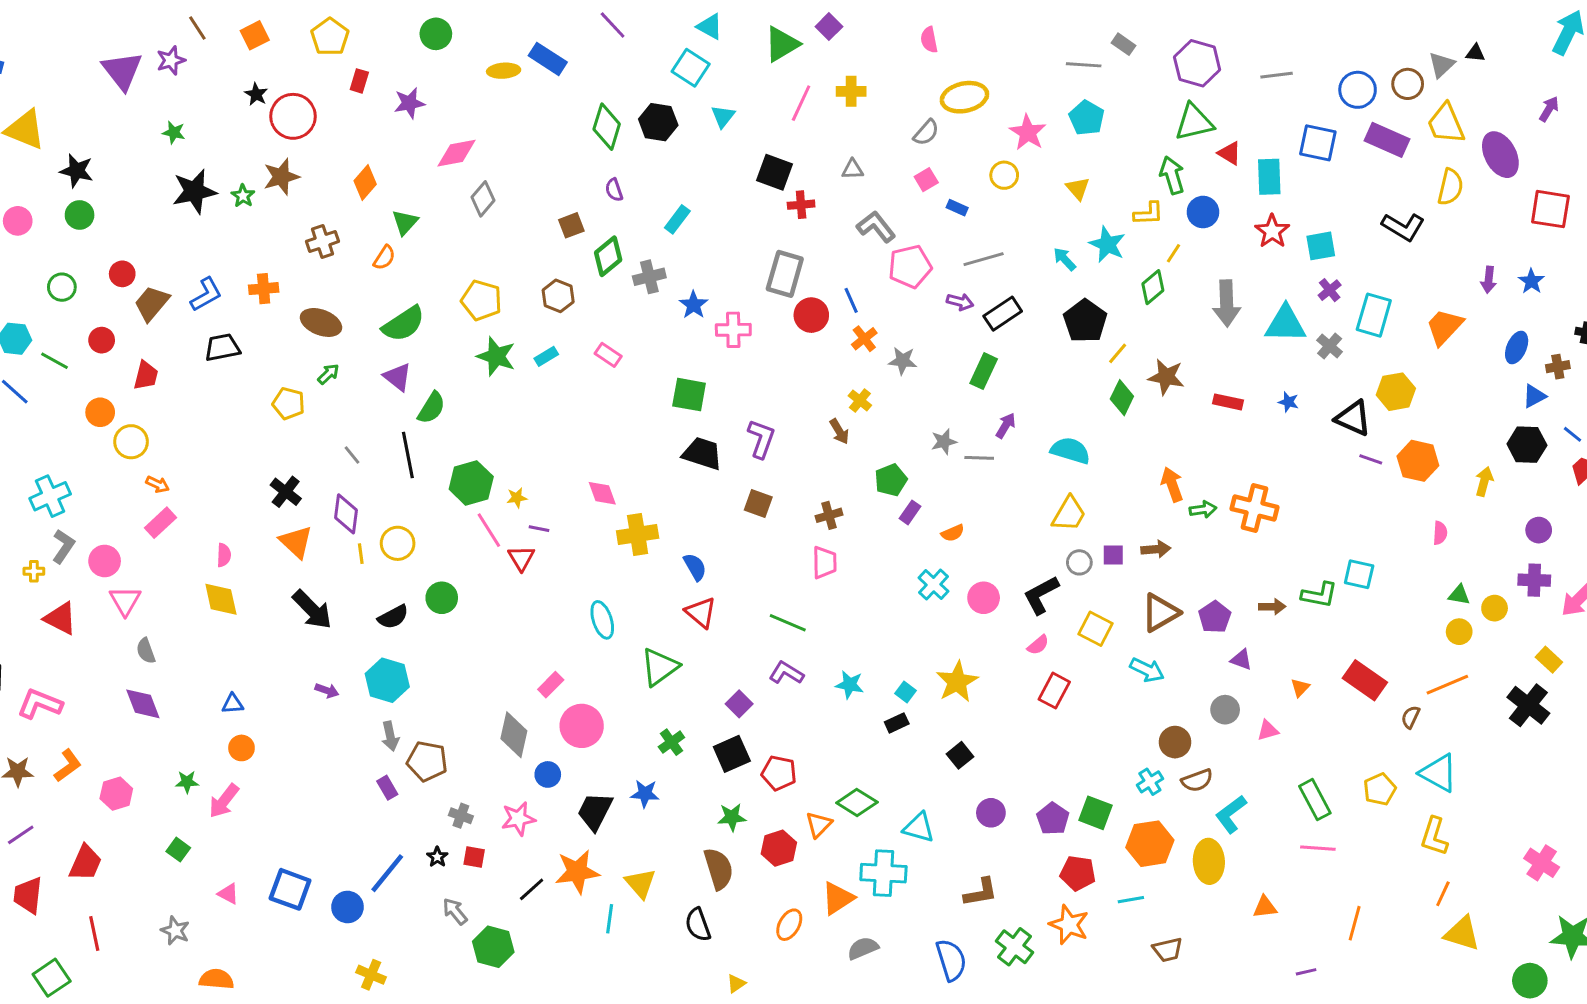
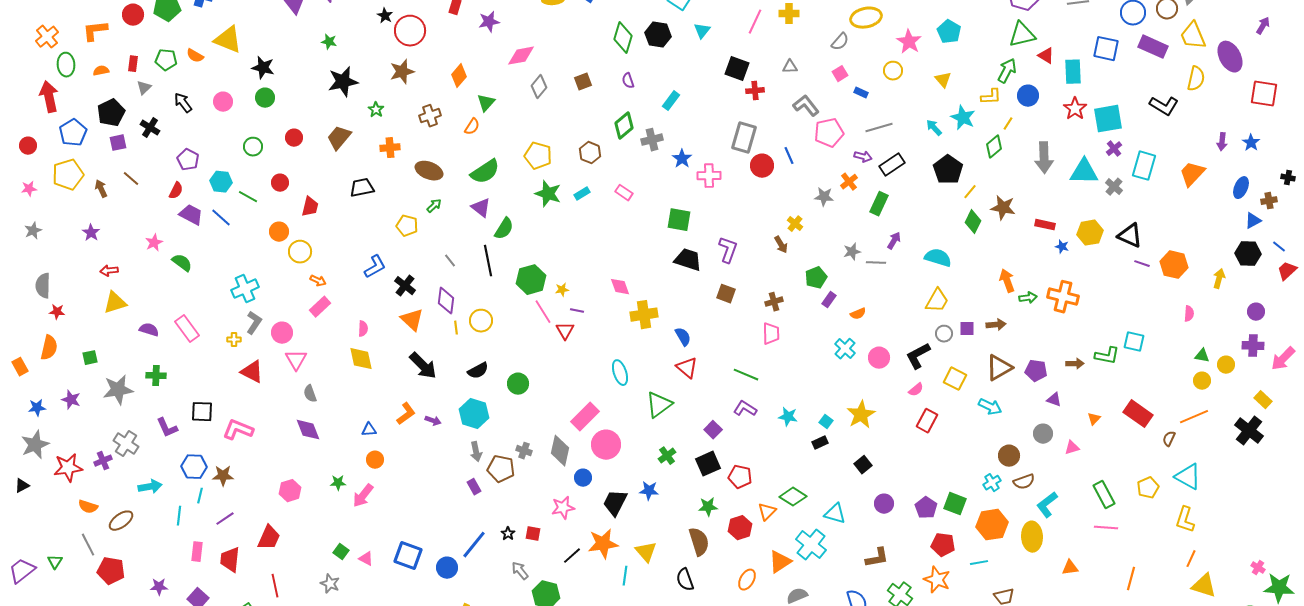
green arrow: (1172, 175) -> (1007, 71), turned 45
green star: (243, 196) -> (376, 110), moved
brown square: (571, 225) -> (583, 82), moved
cyan square: (1321, 246) -> (1108, 119), size x1.4
blue L-shape: (206, 294) -> (375, 267), moved
brown trapezoid: (152, 303) -> (339, 138), moved
orange cross: (864, 339) -> (849, 182), moved
yellow hexagon: (1396, 392) -> (1090, 233), moved
blue star: (1288, 402) -> (1062, 247), moved
green circle: (442, 598) -> (518, 384), moved
purple pentagon: (1215, 617) -> (1036, 371), turned -30
pink rectangle: (551, 685) -> (585, 417), size x1.6
orange L-shape: (68, 766) -> (406, 414), moved
gray cross: (461, 816) -> (524, 451), moved
green square: (178, 850) -> (341, 552), moved
pink cross: (1542, 863) -> (1258, 568), moved, size x0.6
cyan cross: (883, 873) -> (811, 545), turned 36

